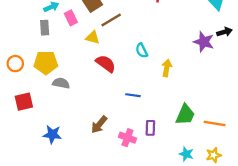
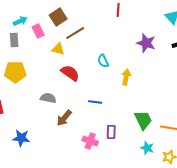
purple star: (204, 42) -> (146, 43), moved
gray semicircle: (61, 83) -> (48, 98), moved
green trapezoid: (185, 115) -> (143, 120), turned -50
brown arrow: (99, 125) -> (64, 118), moved
cyan star: (186, 154) -> (147, 148), moved

